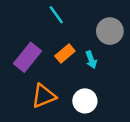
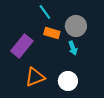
gray circle: (110, 31) -> (76, 26), moved
orange rectangle: (65, 54) -> (52, 33), moved, turned 56

